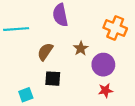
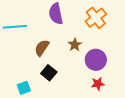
orange cross: (115, 28) -> (96, 18), moved, turned 30
black square: (53, 79) -> (49, 73), turned 35

